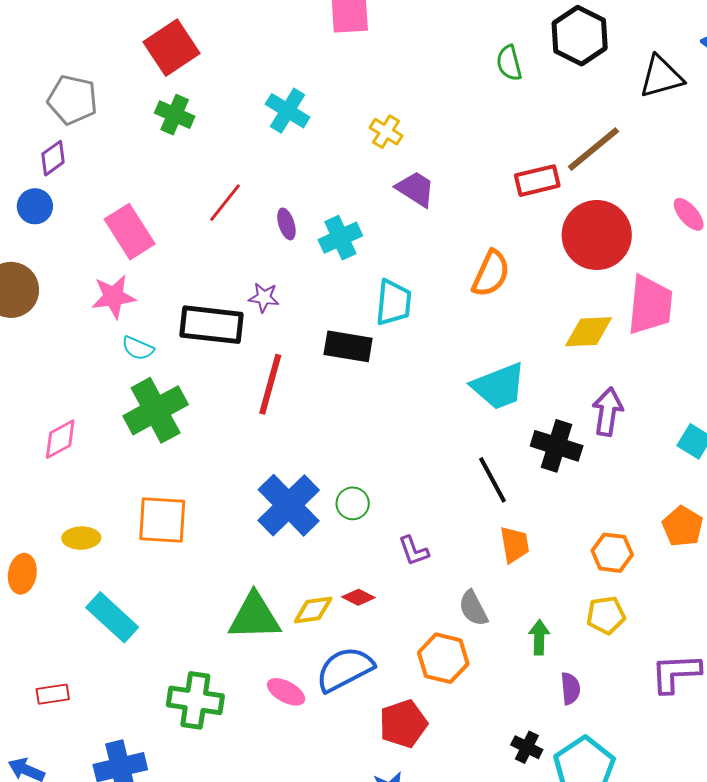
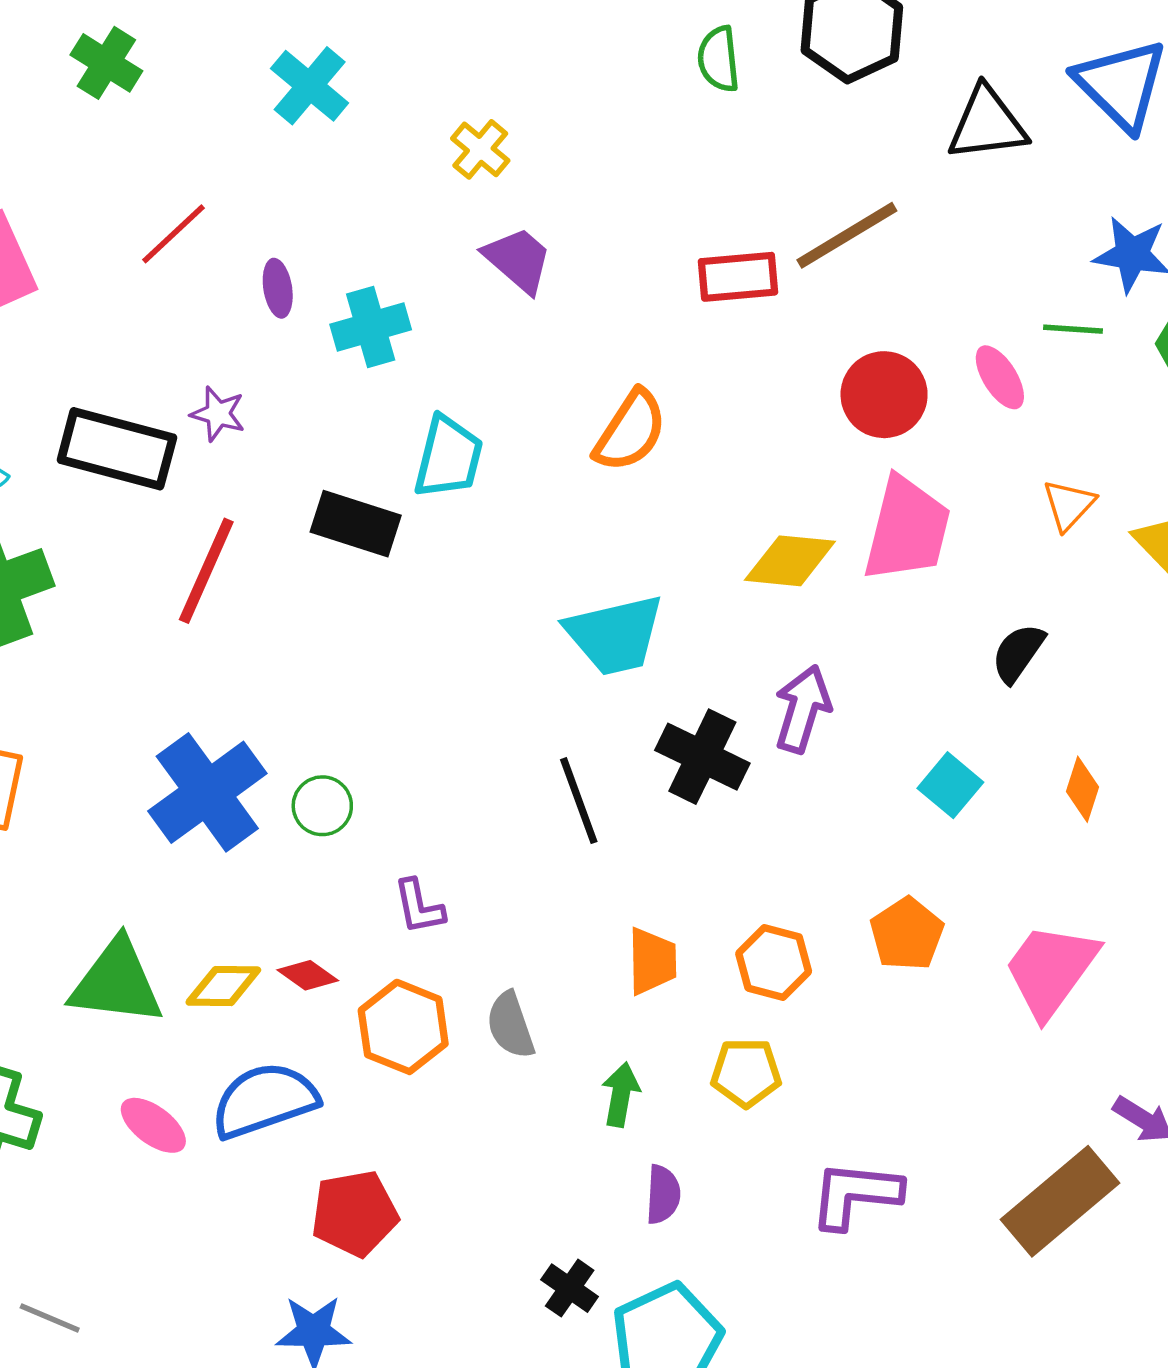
red circle: (597, 235) -> (884, 395), moved, size x0.7
orange trapezoid: (514, 545) -> (652, 961), moved
orange hexagon: (443, 658) -> (403, 1027), moved

